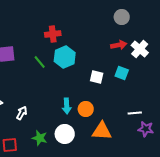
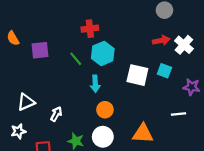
white square: (97, 77) -> (137, 75), size x1.5
cyan arrow: (67, 106) -> (95, 84), moved
orange circle: (86, 109) -> (105, 110), moved
purple star: (146, 129) -> (192, 87), moved

